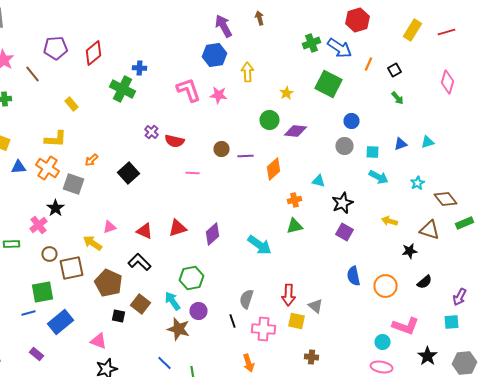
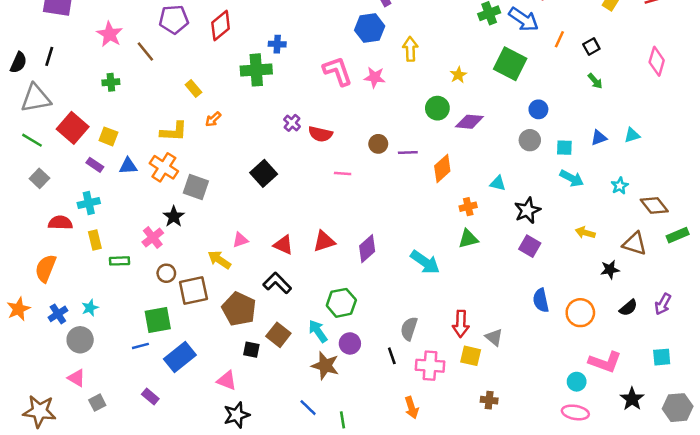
green cross: (122, 89) -> (256, 70), turned -30
orange arrow: (92, 160) -> (213, 119), moved
purple arrow: (460, 297) -> (663, 304), moved

